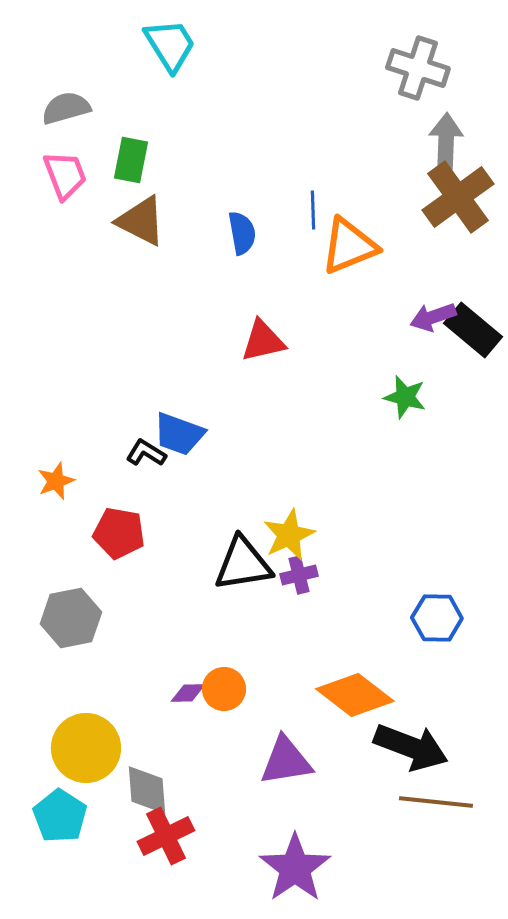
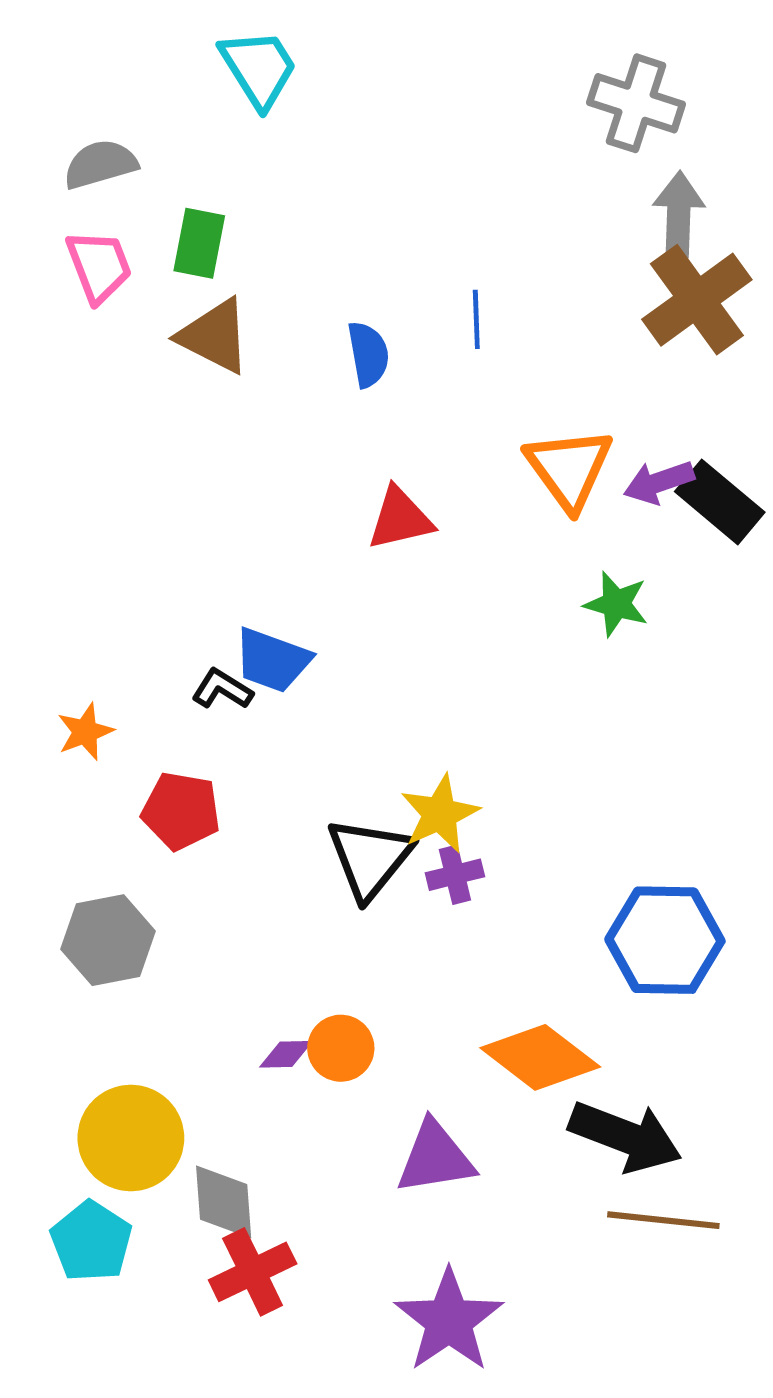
orange triangle: (349, 246) -> (569, 468), moved, turned -44
black triangle: (243, 564) -> (370, 858), turned -42
blue hexagon: (437, 618) -> (665, 940), size x1.5

